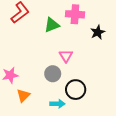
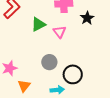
green triangle: (52, 25) -> (38, 24), moved
pink triangle: (66, 56) -> (60, 32), moved

